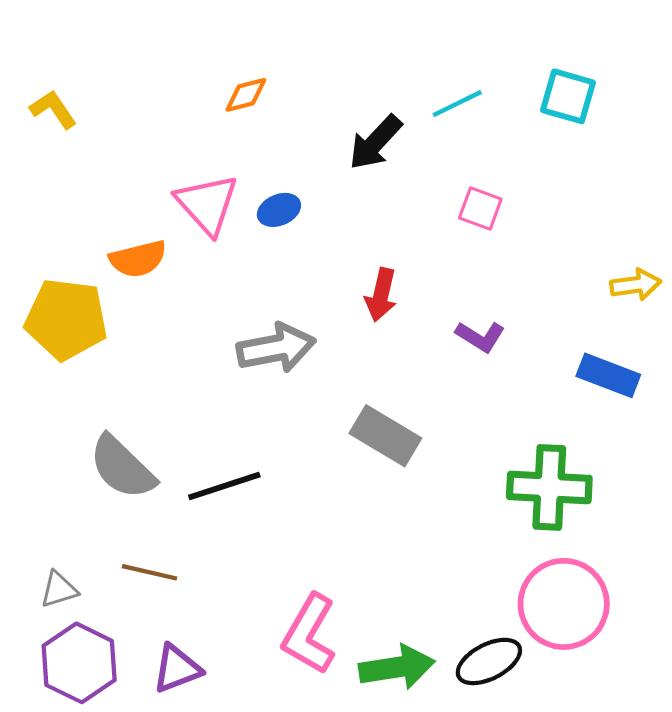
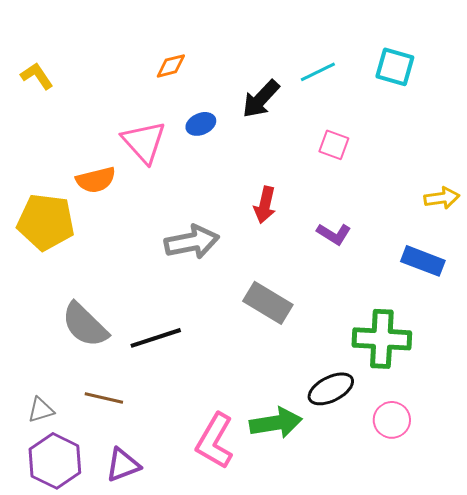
blue ellipse: (279, 210) -> (201, 124), moved
pink circle: (564, 604) -> (392, 420), size x0.6
black ellipse: (489, 661) -> (331, 389), moved
green arrow: (397, 667) -> (276, 423), moved

